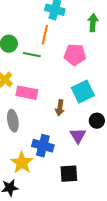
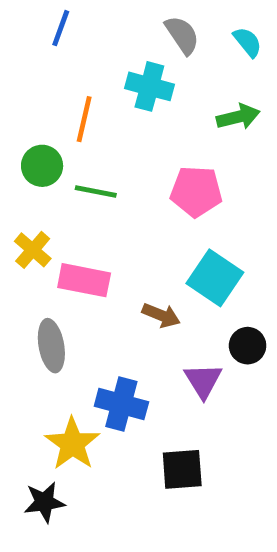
green arrow: (93, 23) -> (238, 117), turned 72
orange line: (45, 35) -> (84, 119), moved
cyan square: (83, 92) -> (215, 278), turned -30
brown arrow: (60, 108) -> (161, 315), turned -77

